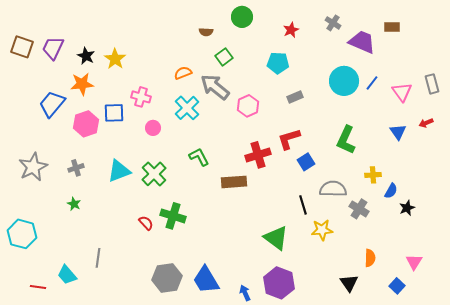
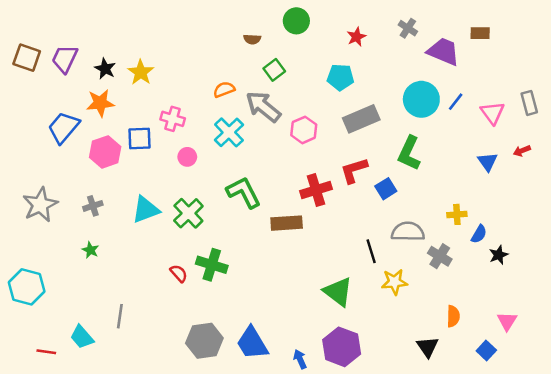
gray rectangle: (295, 97) -> (361, 119), size x1.8
green L-shape: (346, 140) -> (409, 153), moved
green L-shape: (199, 157) -> (244, 192), size x1.4
blue square: (306, 162) -> (386, 189), moved

